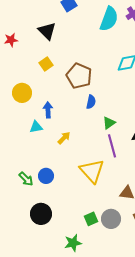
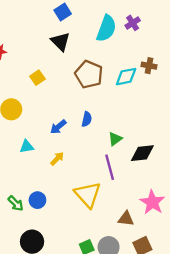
black triangle: (47, 31) -> (60, 42), moved
brown pentagon: (79, 76) -> (89, 74), moved
blue arrow: (48, 110) -> (58, 127), moved, turned -126
green triangle: (109, 123) -> (115, 139), moved

